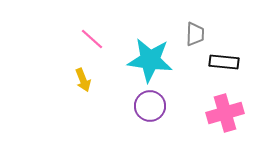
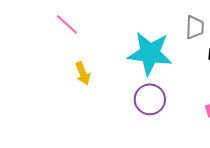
pink line: (92, 39) -> (67, 24), moved

